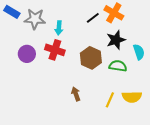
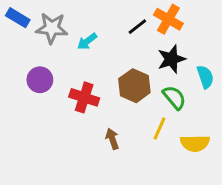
cyan arrow: (59, 28) -> (87, 41), turned 48
red cross: (55, 50) -> (84, 97), moved
green semicircle: (118, 66) -> (174, 97), turned 42
yellow line: (110, 100) -> (160, 128), moved

